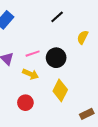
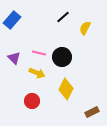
yellow semicircle: (83, 37) -> (85, 28), moved
pink line: (33, 54) -> (39, 53), turned 32

